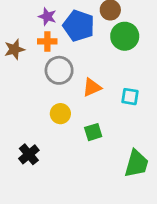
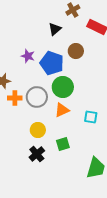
green circle: (125, 36) -> (63, 87), moved
orange cross: (47, 41) -> (15, 98), moved
black cross: (29, 154) -> (37, 154), moved

